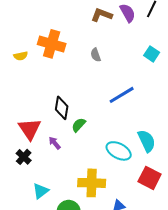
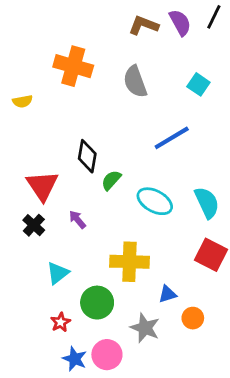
cyan square: (152, 54) -> (198, 84), moved
gray semicircle: (96, 55) -> (135, 82), size x1.6
yellow semicircle: (21, 56) -> (23, 101), moved
purple arrow: (55, 143) -> (77, 220), moved
cyan ellipse: (119, 151) -> (155, 201), moved

